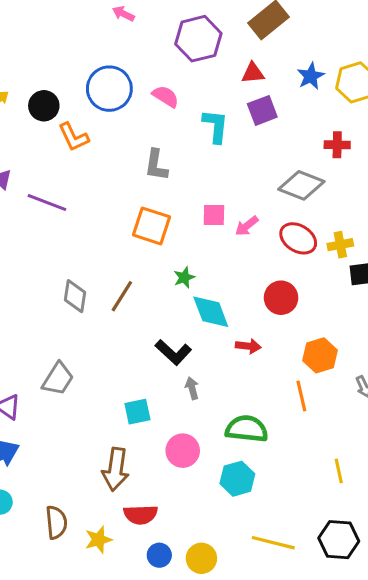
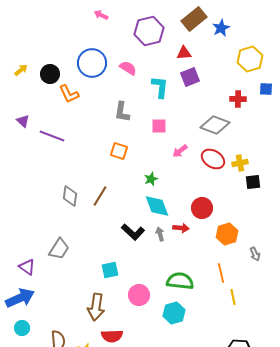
blue star: (311, 76) -> (221, 28), moved
pink square: (214, 215) -> (159, 126), moved
orange square: (151, 226) -> (119, 151), size x0.7
green star: (184, 277) -> (151, 179), moved
red circle: (281, 298) -> (202, 208), moved
gray arrow: (192, 388) -> (160, 234), moved
orange line: (301, 396) -> (221, 273), moved
yellow line: (339, 471) -> (233, 297), moved

